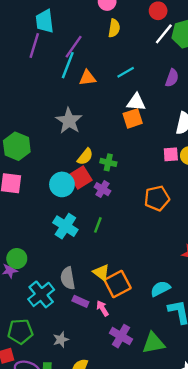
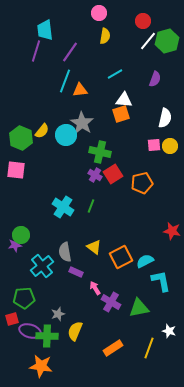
cyan line: (68, 65) -> (65, 81), moved
orange triangle: (87, 78) -> (80, 90), moved
gray star: (69, 121) -> (82, 123), moved
yellow semicircle: (85, 157) -> (42, 131), moved
green cross: (108, 162) -> (100, 152), size x1.5
red square: (80, 177) -> (113, 174), moved
cyan circle: (62, 184) -> (66, 135), moved
orange square: (118, 284) -> (121, 257), moved
pink arrow: (102, 308) -> (95, 288), moved
gray star: (61, 340) -> (58, 314), moved

